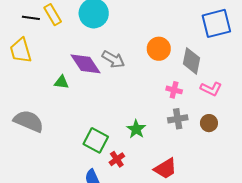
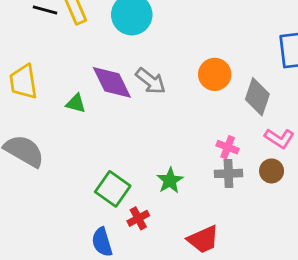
yellow trapezoid: (21, 50) -> (23, 82), moved
pink cross: (174, 90) -> (228, 147), moved
brown circle: (209, 123) -> (272, 171), moved

